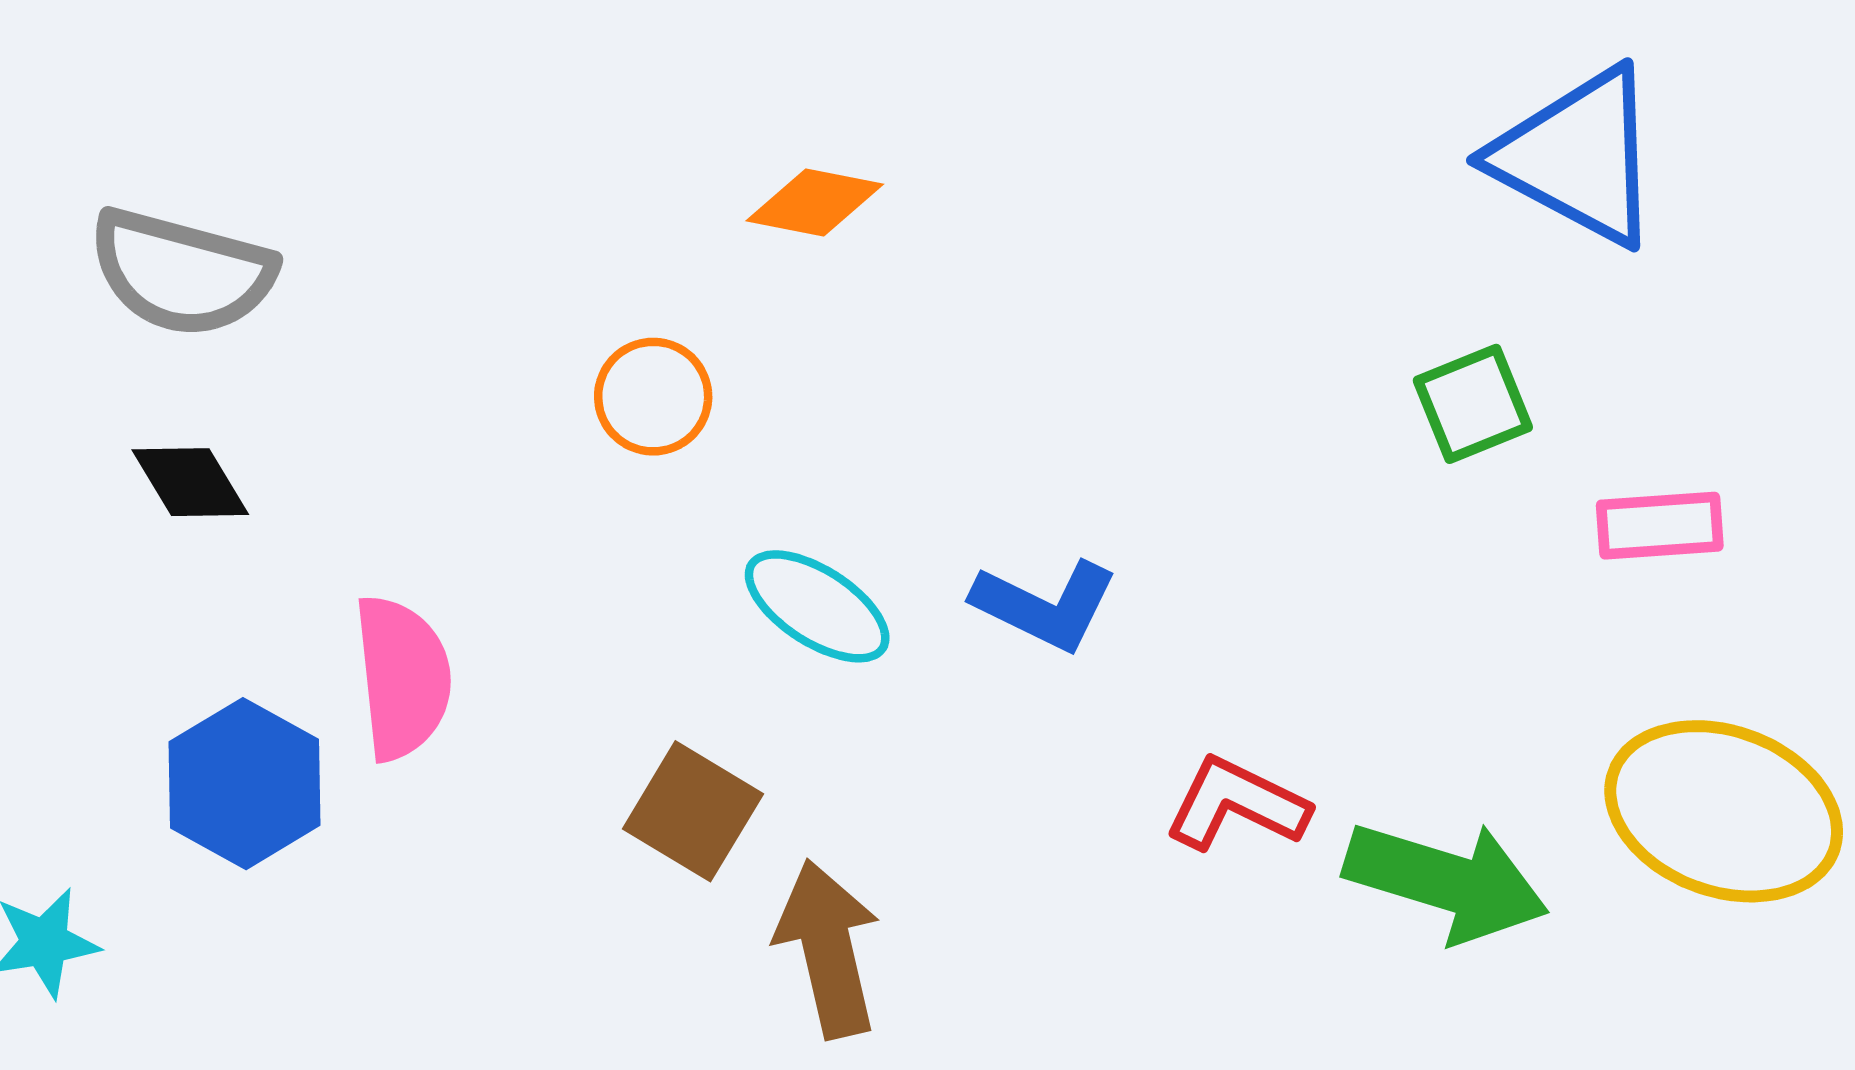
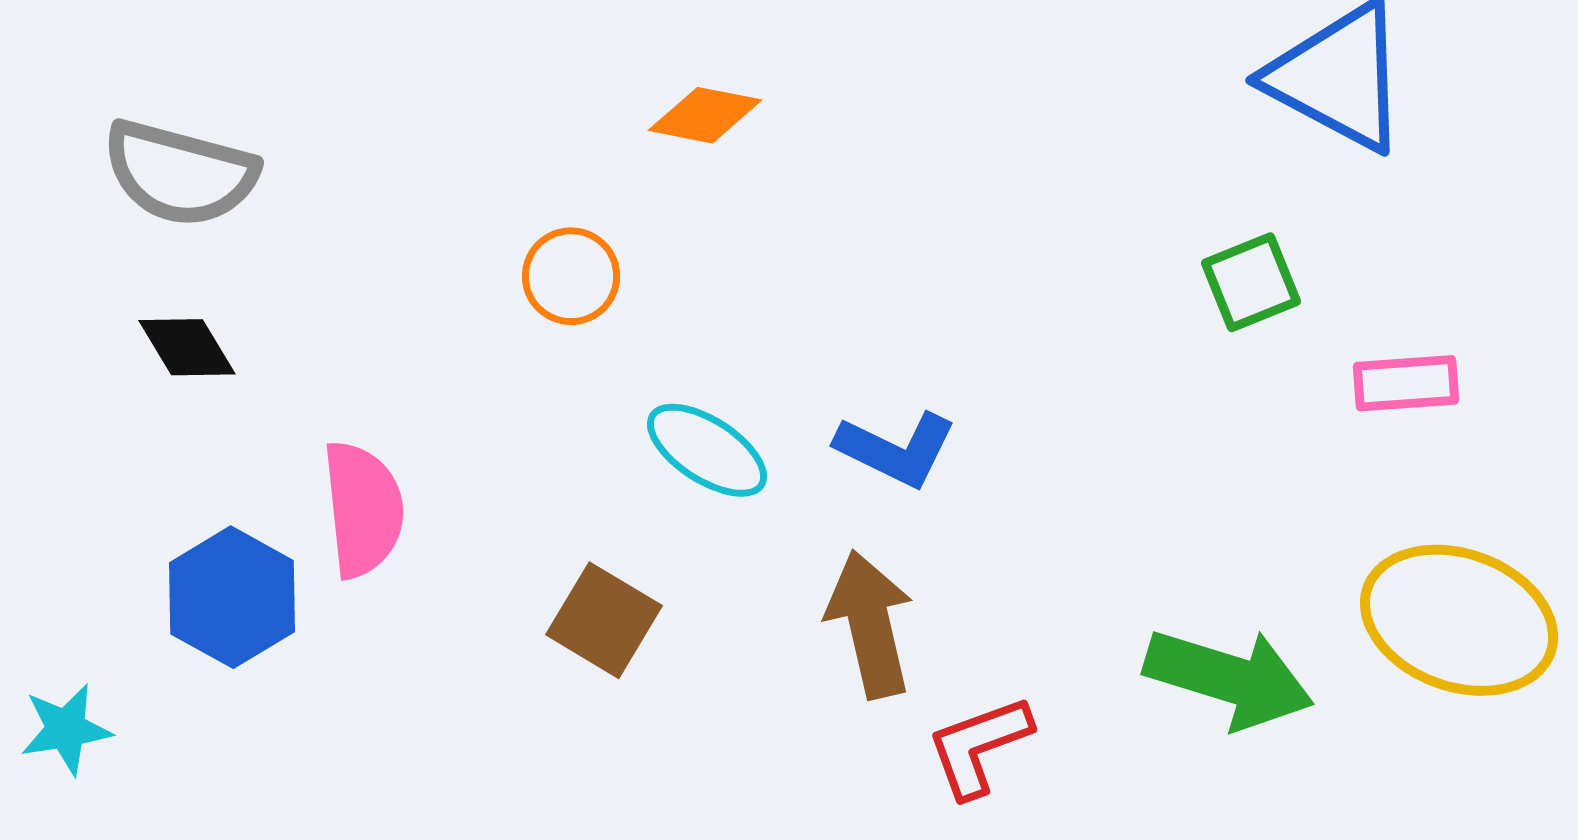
red L-shape: (1237, 804) -> (979, 746), moved, turned -46
brown arrow: (828, 949) -> (870, 624), moved

